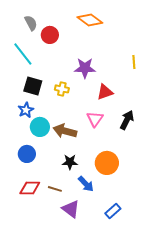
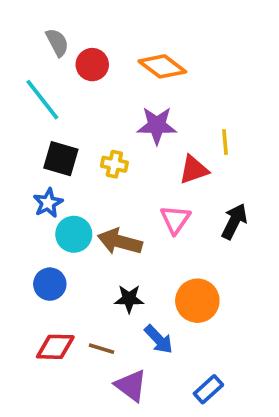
orange diamond: (90, 20) -> (162, 66), moved
yellow line: (134, 62) -> (225, 142), moved

